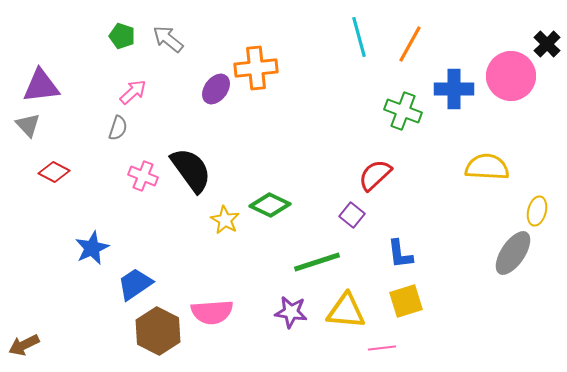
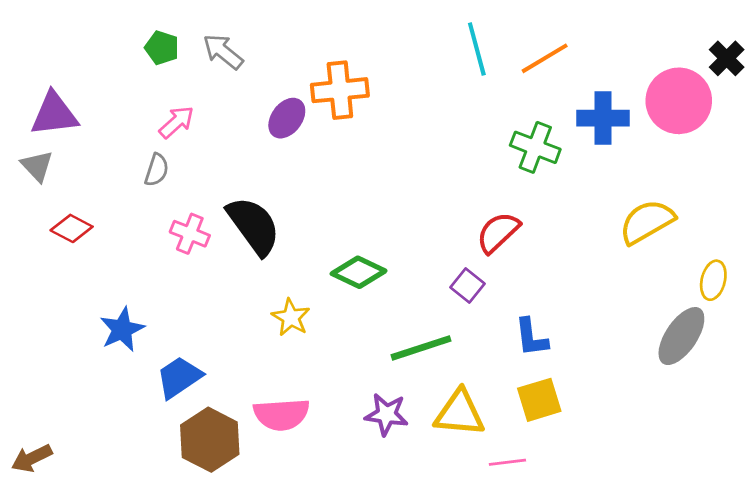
orange line: (410, 44) -> (545, 58), turned 30
yellow semicircle: (487, 167) -> (647, 222), turned -33
yellow star: (225, 220) -> (291, 317), moved

